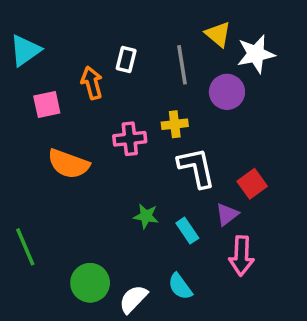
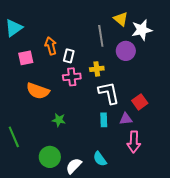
white rectangle: (126, 59) -> (69, 56), moved
purple triangle: (227, 214) -> (126, 119), turned 32
green star: (146, 216) -> (59, 120), moved
cyan rectangle: (187, 231) -> (104, 120), moved, turned 32

